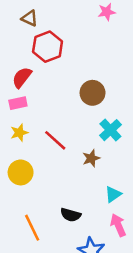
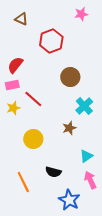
red hexagon: (48, 47) -> (51, 41), moved
red line: (55, 140) -> (33, 99), moved
yellow circle: (21, 172) -> (33, 139), moved

